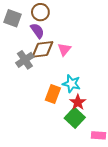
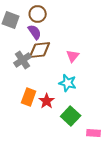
pink triangle: (64, 49) -> (73, 56), moved
orange rectangle: (53, 94) -> (29, 97), moved
red star: (78, 102) -> (47, 101), moved

